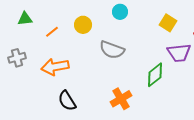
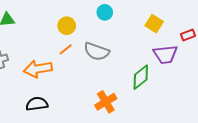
orange line: (52, 32) -> (66, 49), moved
black semicircle: (67, 101) -> (37, 104), moved, turned 115

